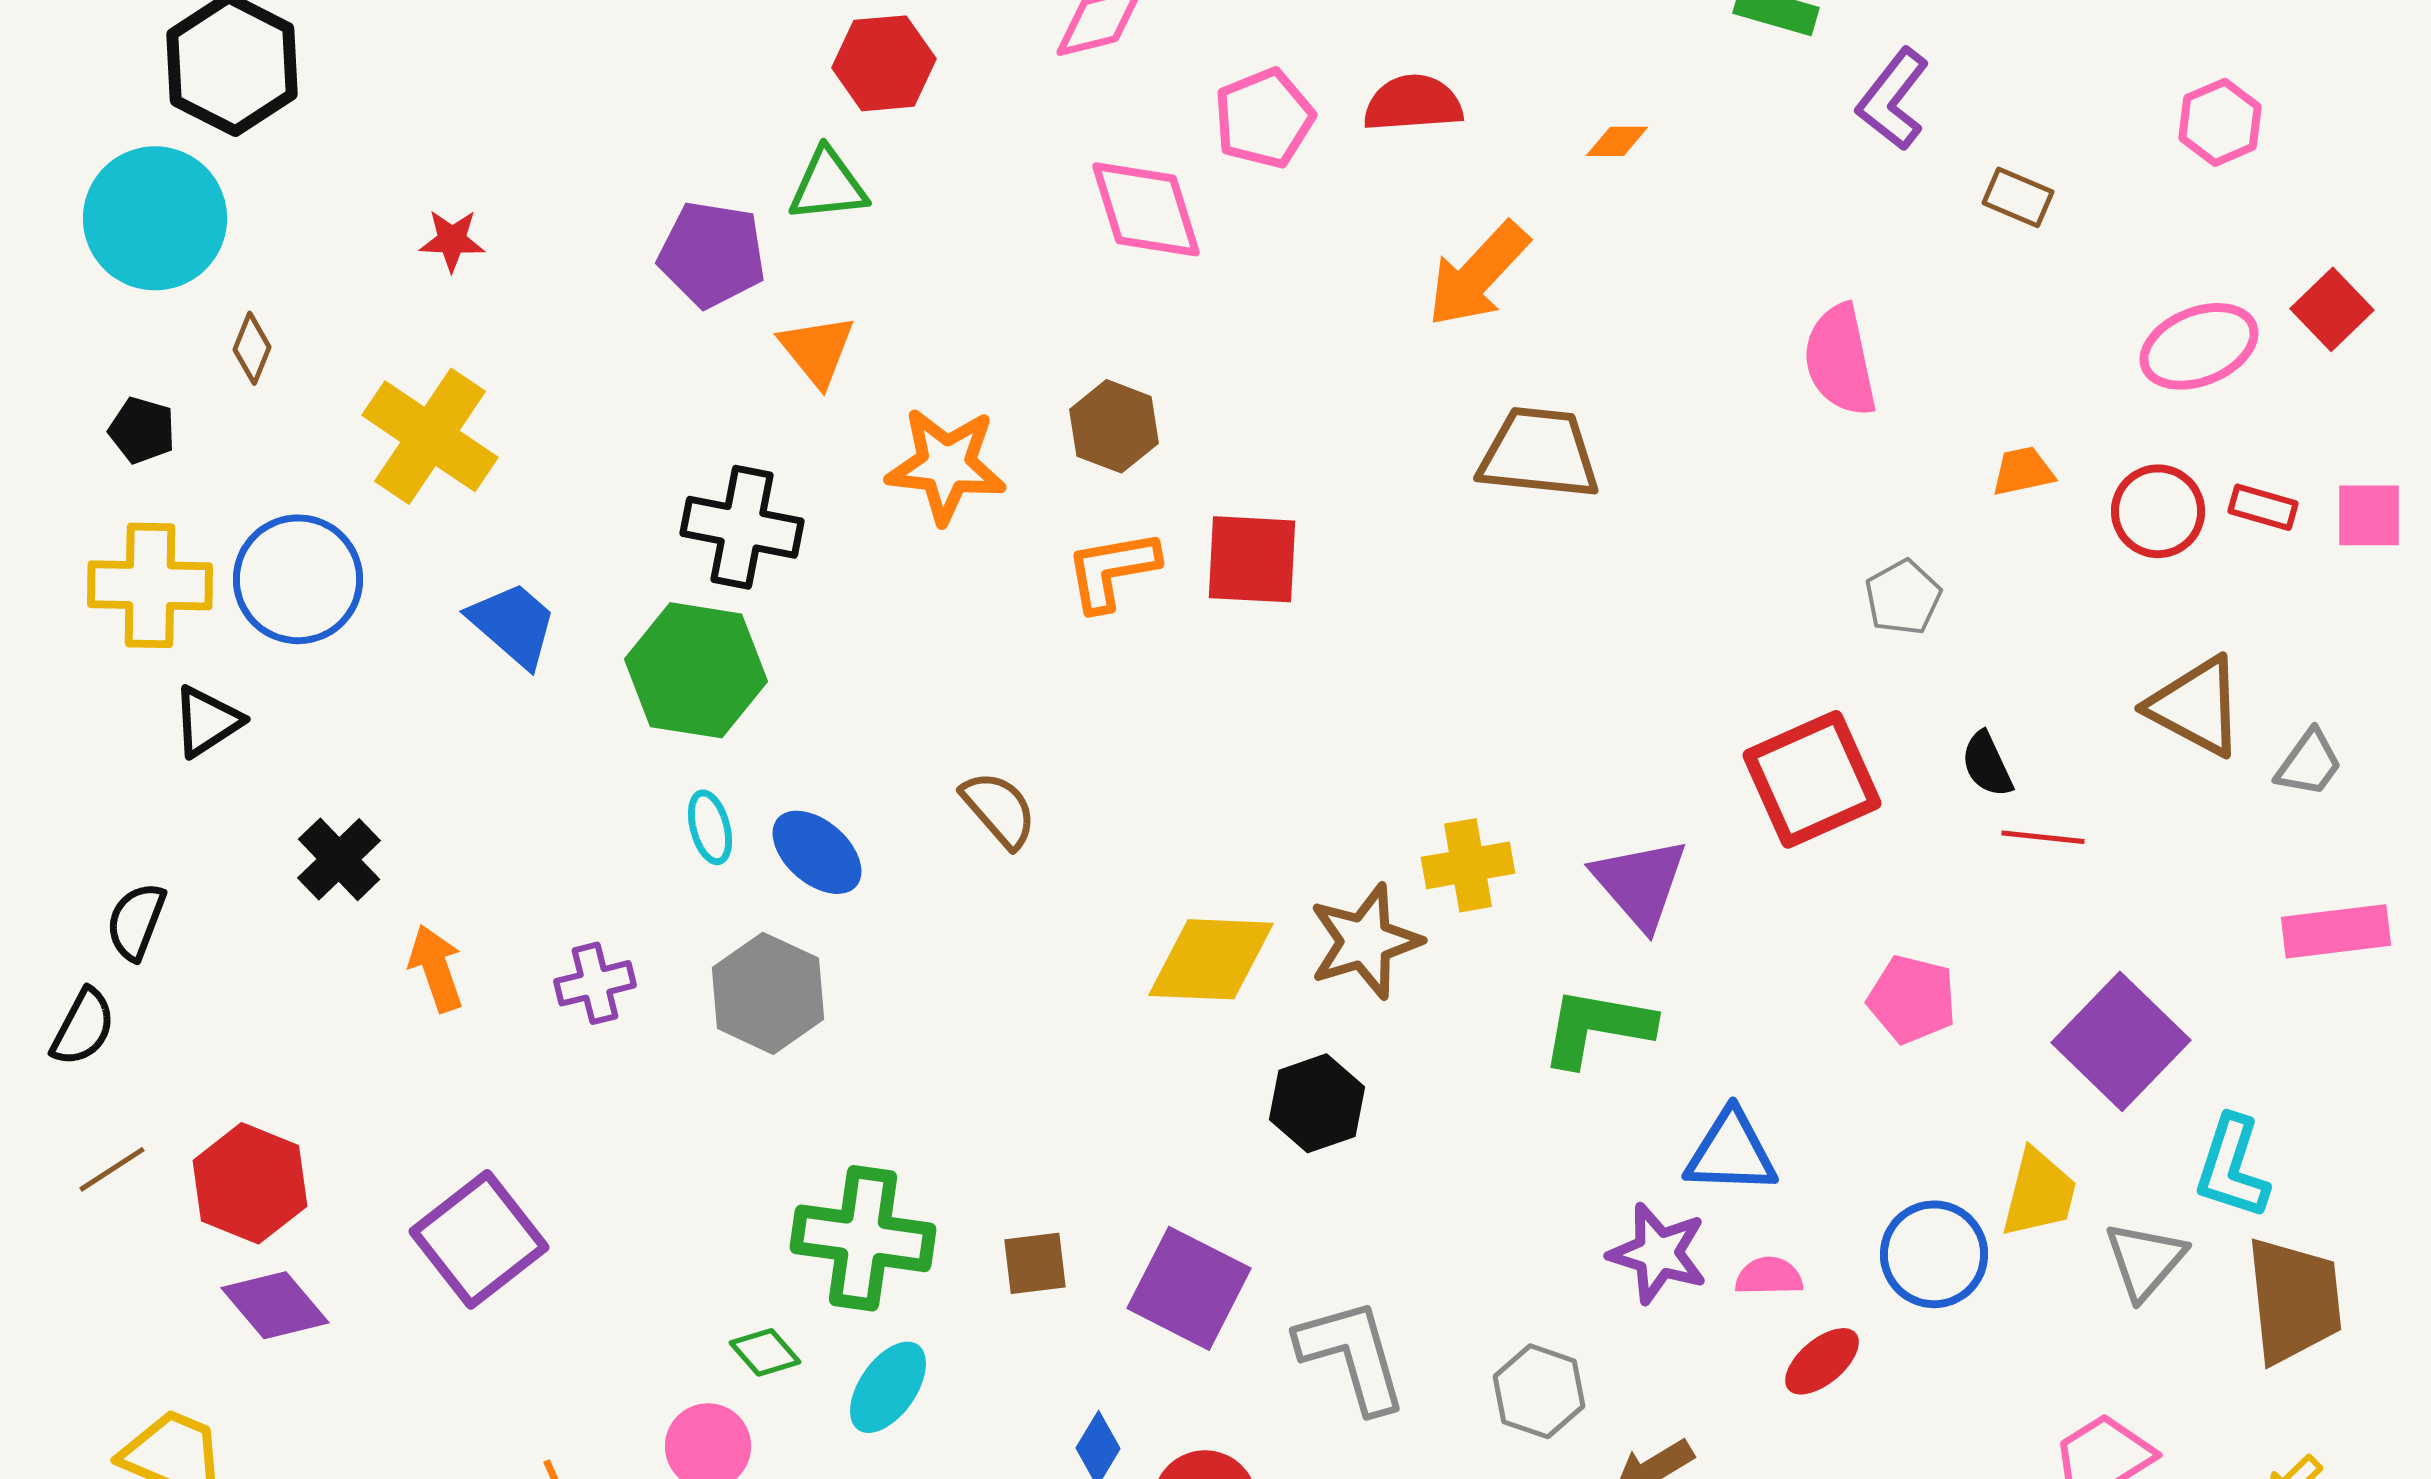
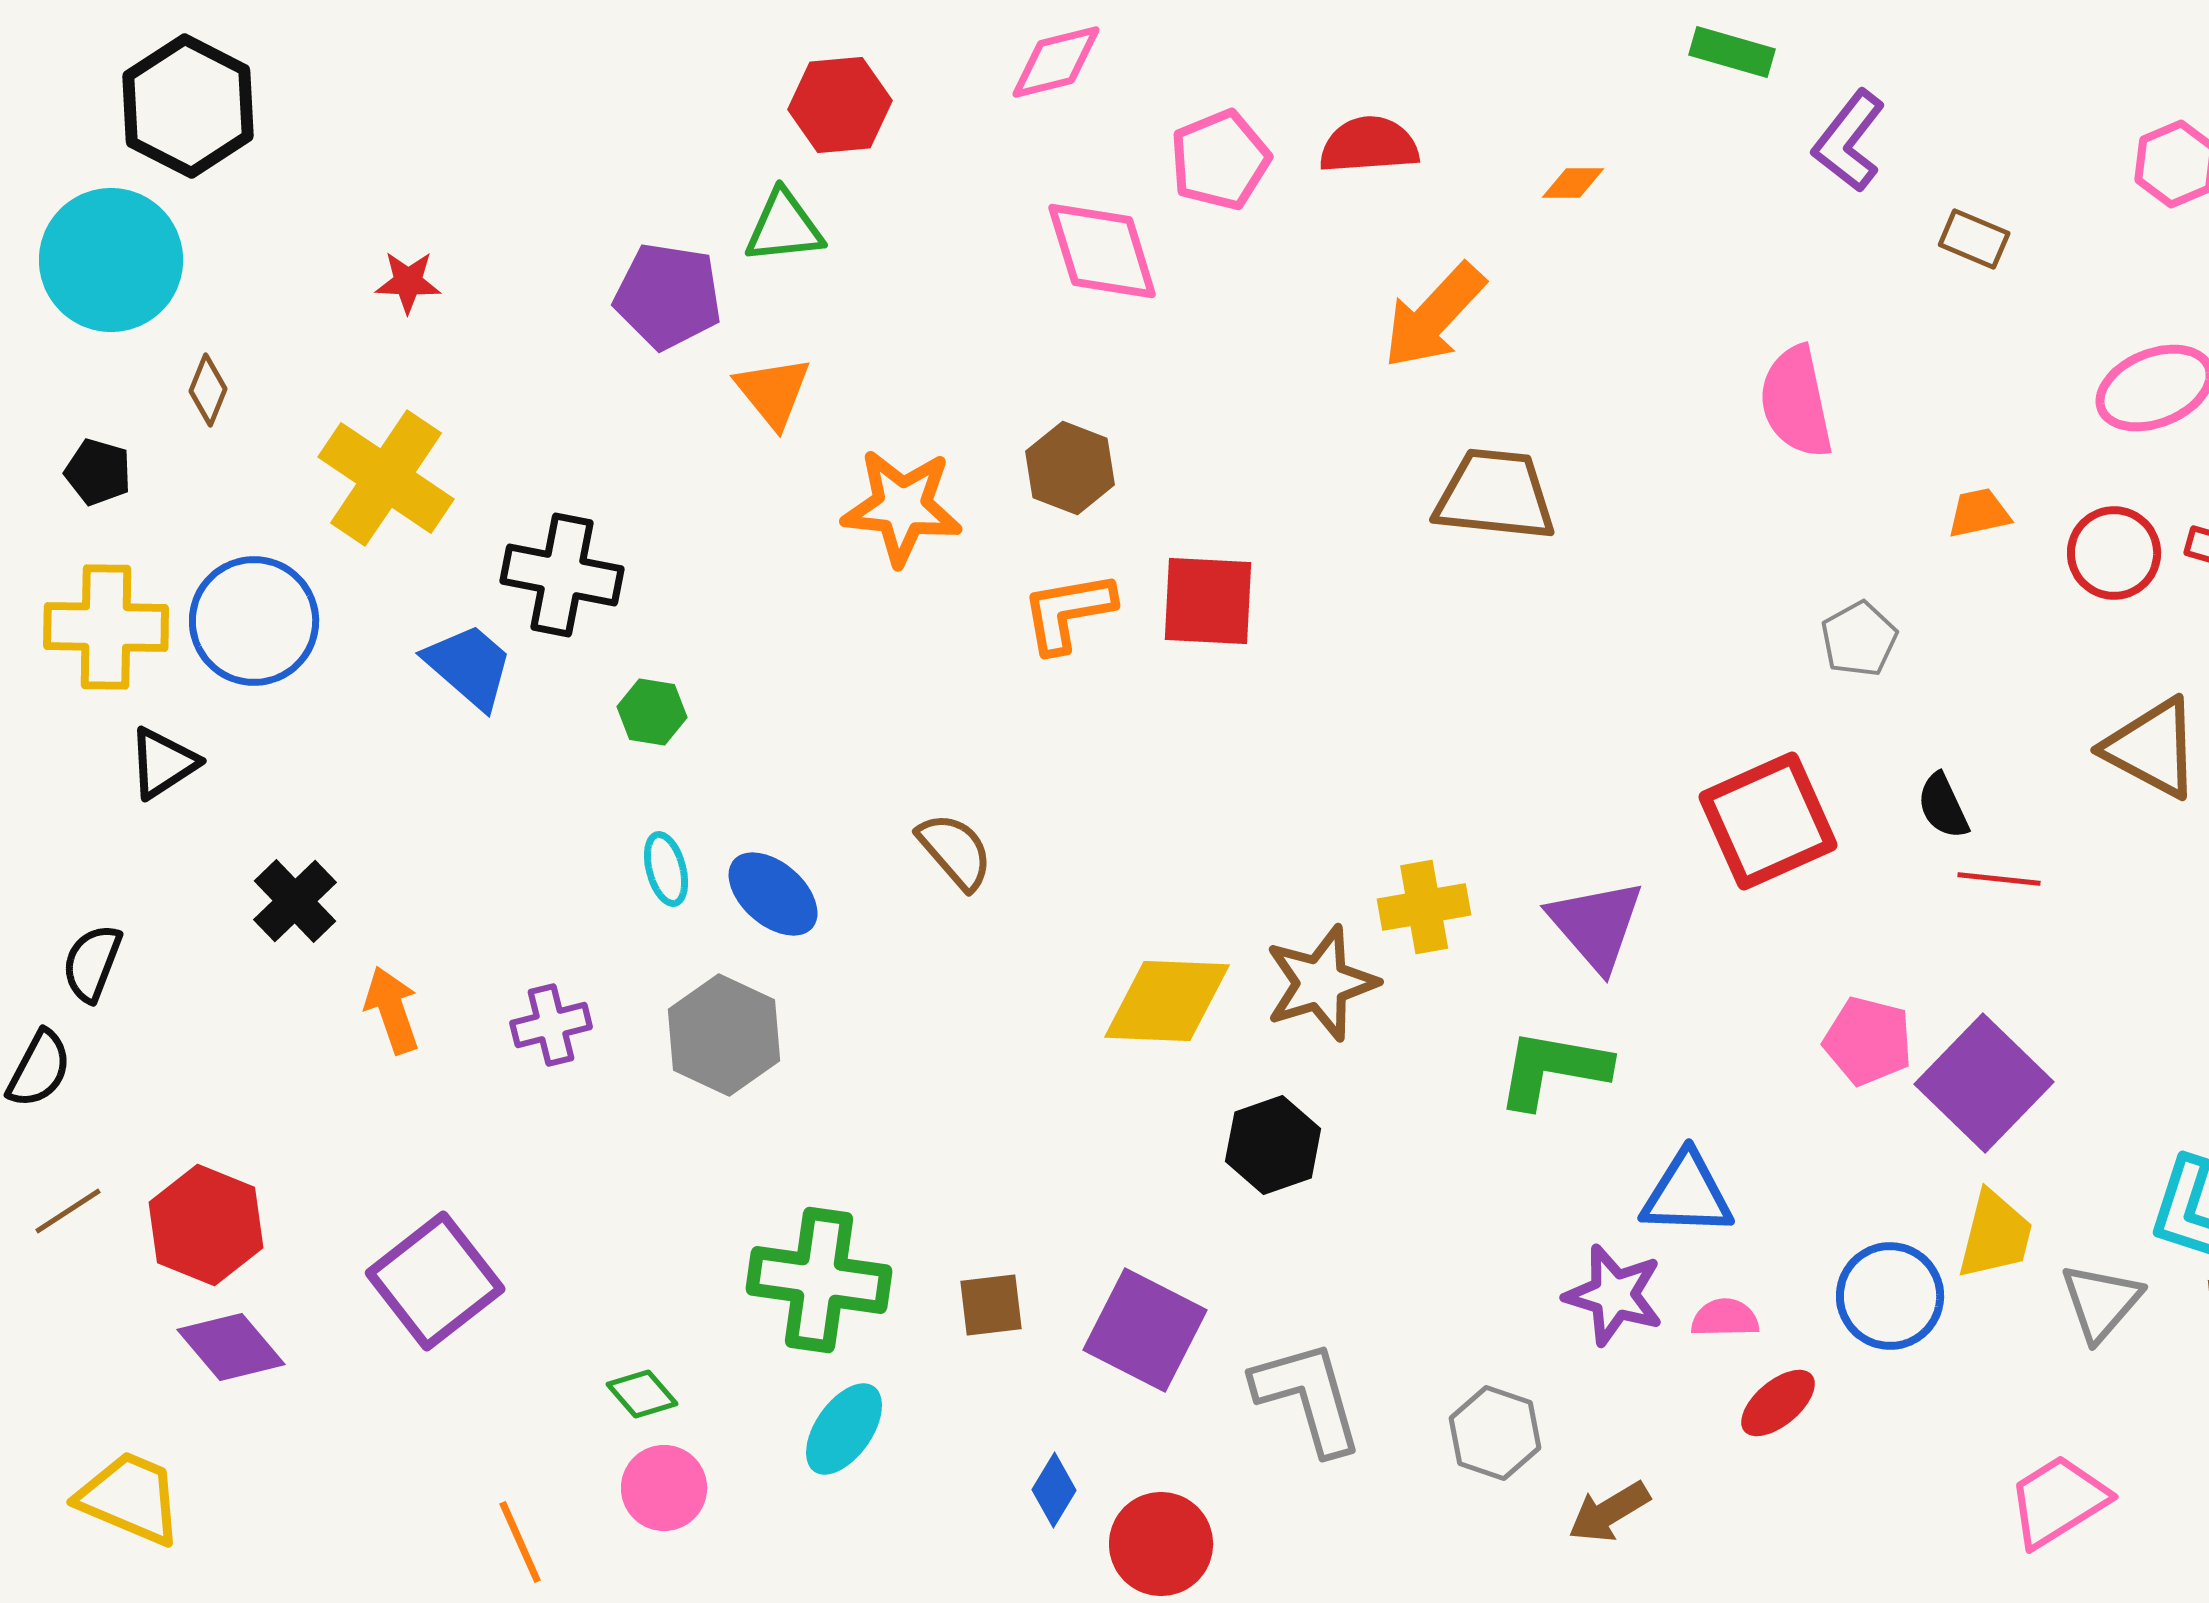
black cross: (742, 527) -> (562, 575), moved
green hexagon: (696, 670) -> (652, 712), size x0.5
purple square: (2121, 1041) -> (1984, 1083), moved
green diamond: (765, 1352) -> (642, 1394), moved

